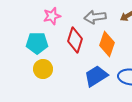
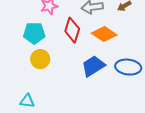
orange diamond: (107, 44) -> (104, 34), turned -75

